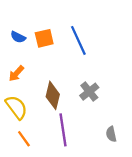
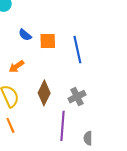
purple line: (63, 130) -> (62, 126), moved

